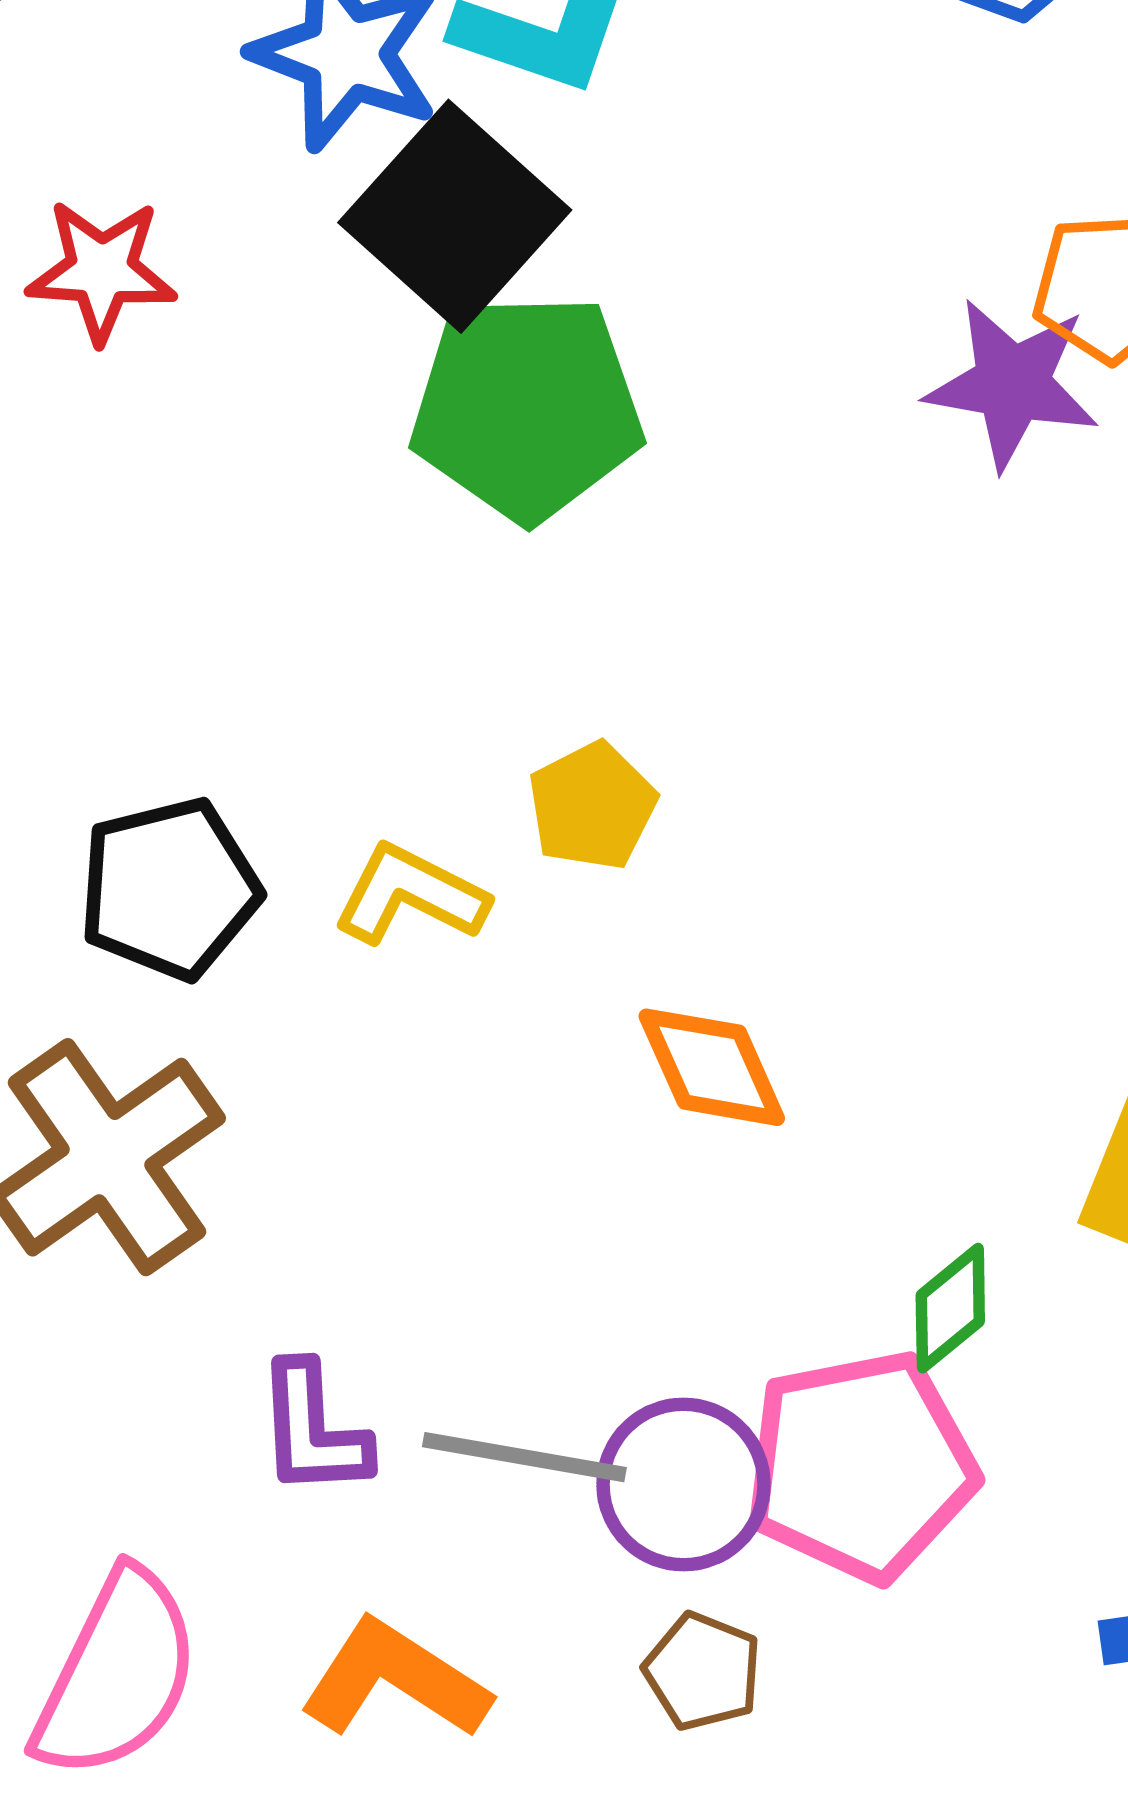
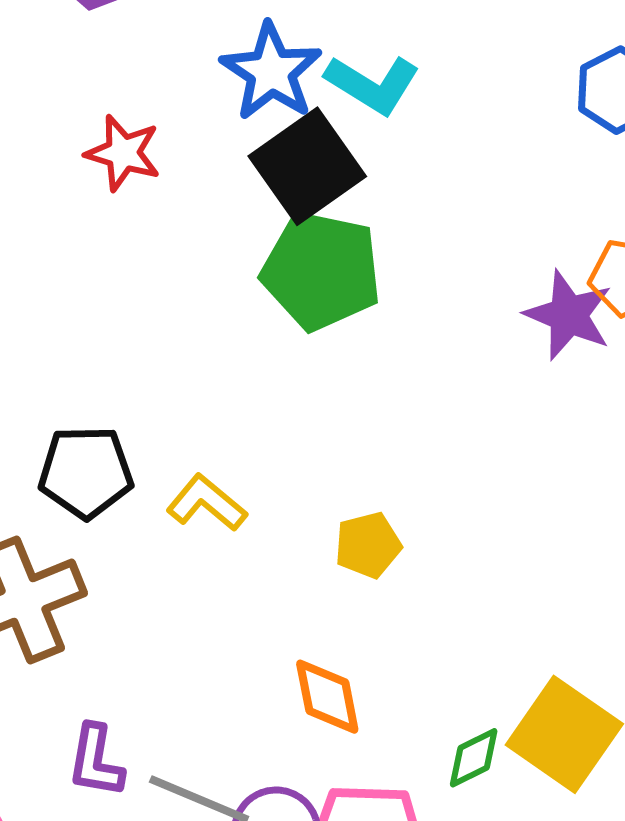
yellow pentagon: (592, 806) -> (368, 545), moved
orange diamond: (712, 1067) -> (327, 697), moved
green diamond: (950, 1308) -> (474, 758), moved

